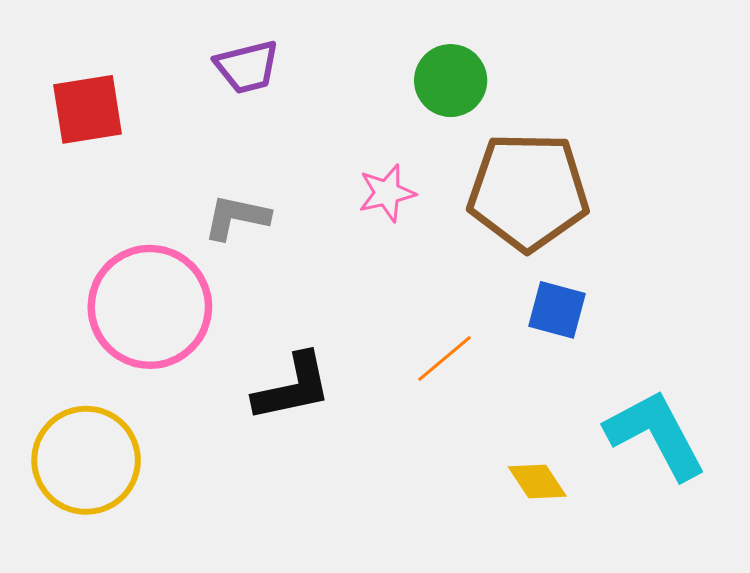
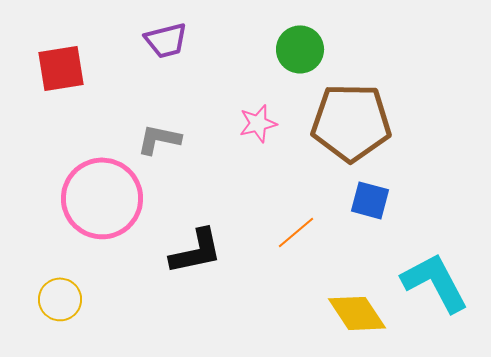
yellow circle: (86, 460) -> (60, 299), size x0.6
yellow diamond: (537, 482) -> (357, 313), size x1.5

